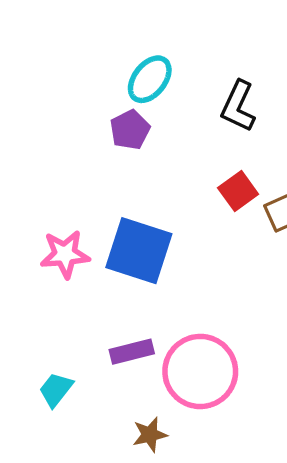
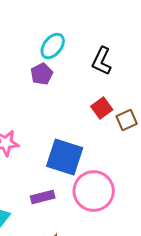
blue square: (139, 251) -> (65, 157), moved
pink circle: (200, 371) -> (94, 191), moved

